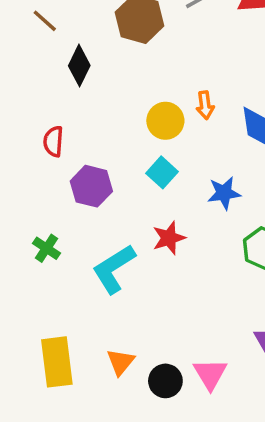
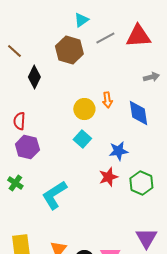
purple hexagon: (91, 186) -> (27, 147), moved
red star: (169, 238) -> (108, 177), moved

